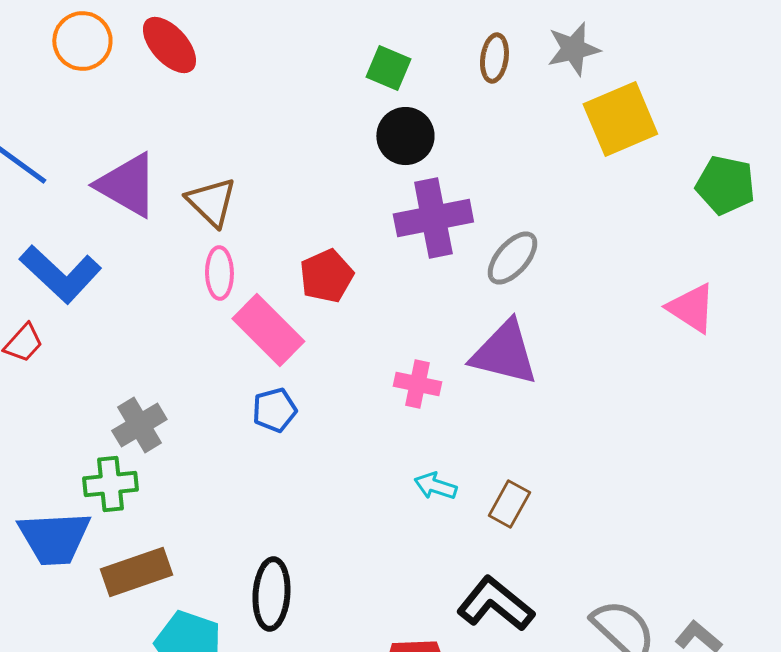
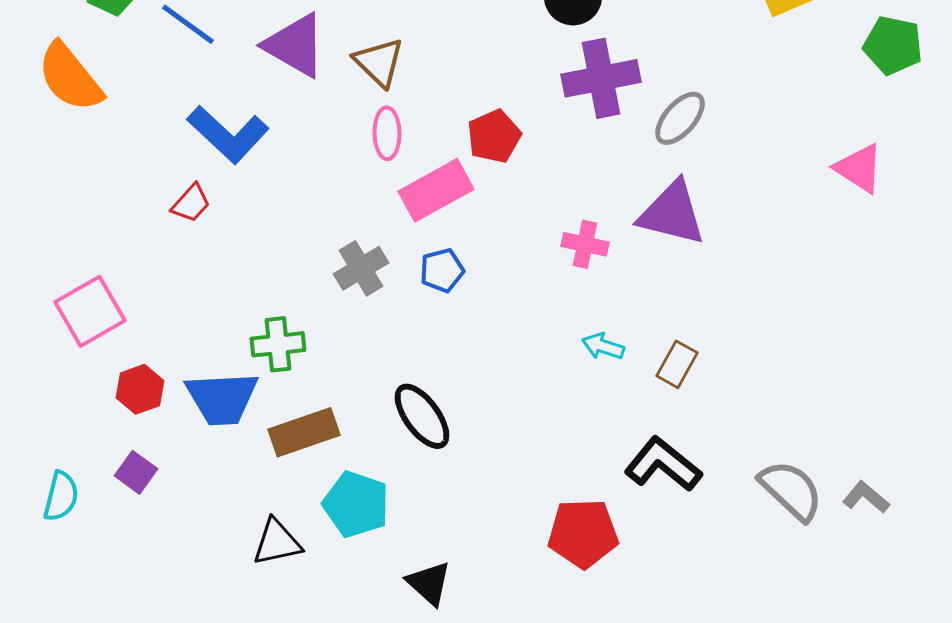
pink rectangle: (268, 330) -> (436, 190), turned -74
gray cross: (139, 425) -> (361, 268), moved
black ellipse: (271, 594) -> (422, 416), moved, turned -40

